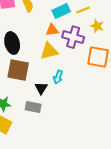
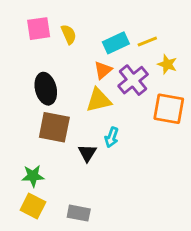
orange triangle: (52, 30) -> (103, 70), turned -32
purple cross: (73, 37) -> (133, 80), turned 35
gray rectangle: (33, 107) -> (79, 213), moved

